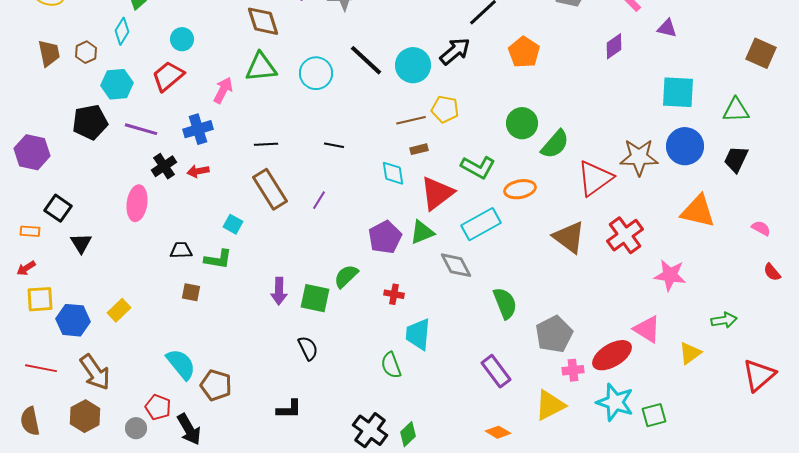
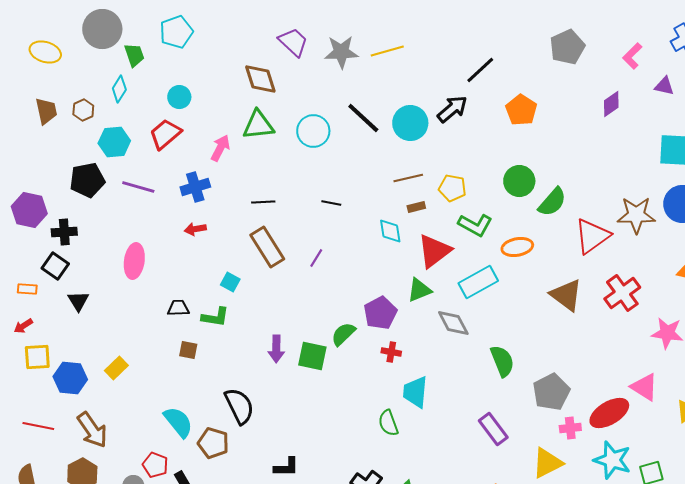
yellow pentagon: (445, 109) -> (452, 188), moved
black cross: (164, 166) -> (64, 232), moved, turned 30
purple pentagon: (385, 237) -> (380, 313), moved
black semicircle: (308, 348) -> (239, 406), moved, size x1.5

